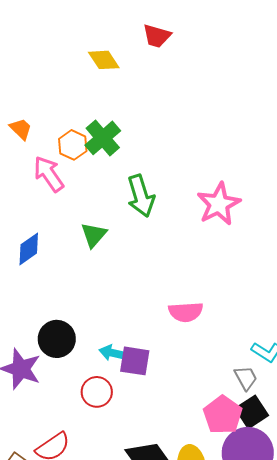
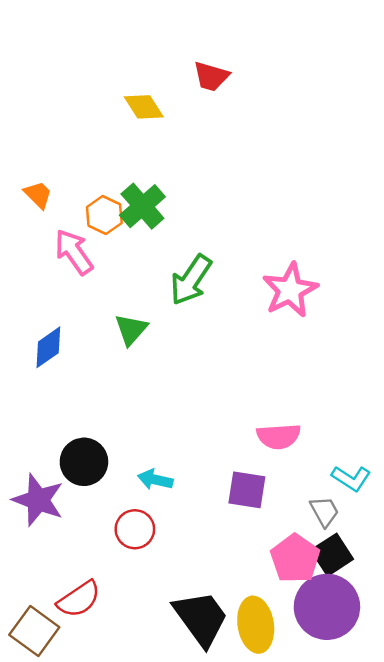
green arrow: (141, 196) -> (191, 280), turned 51
pink semicircle: (186, 312) -> (279, 436), moved
purple square: (135, 361) -> (247, 490), moved

